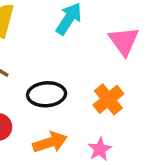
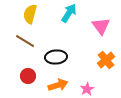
orange cross: (108, 99) -> (106, 60), moved

